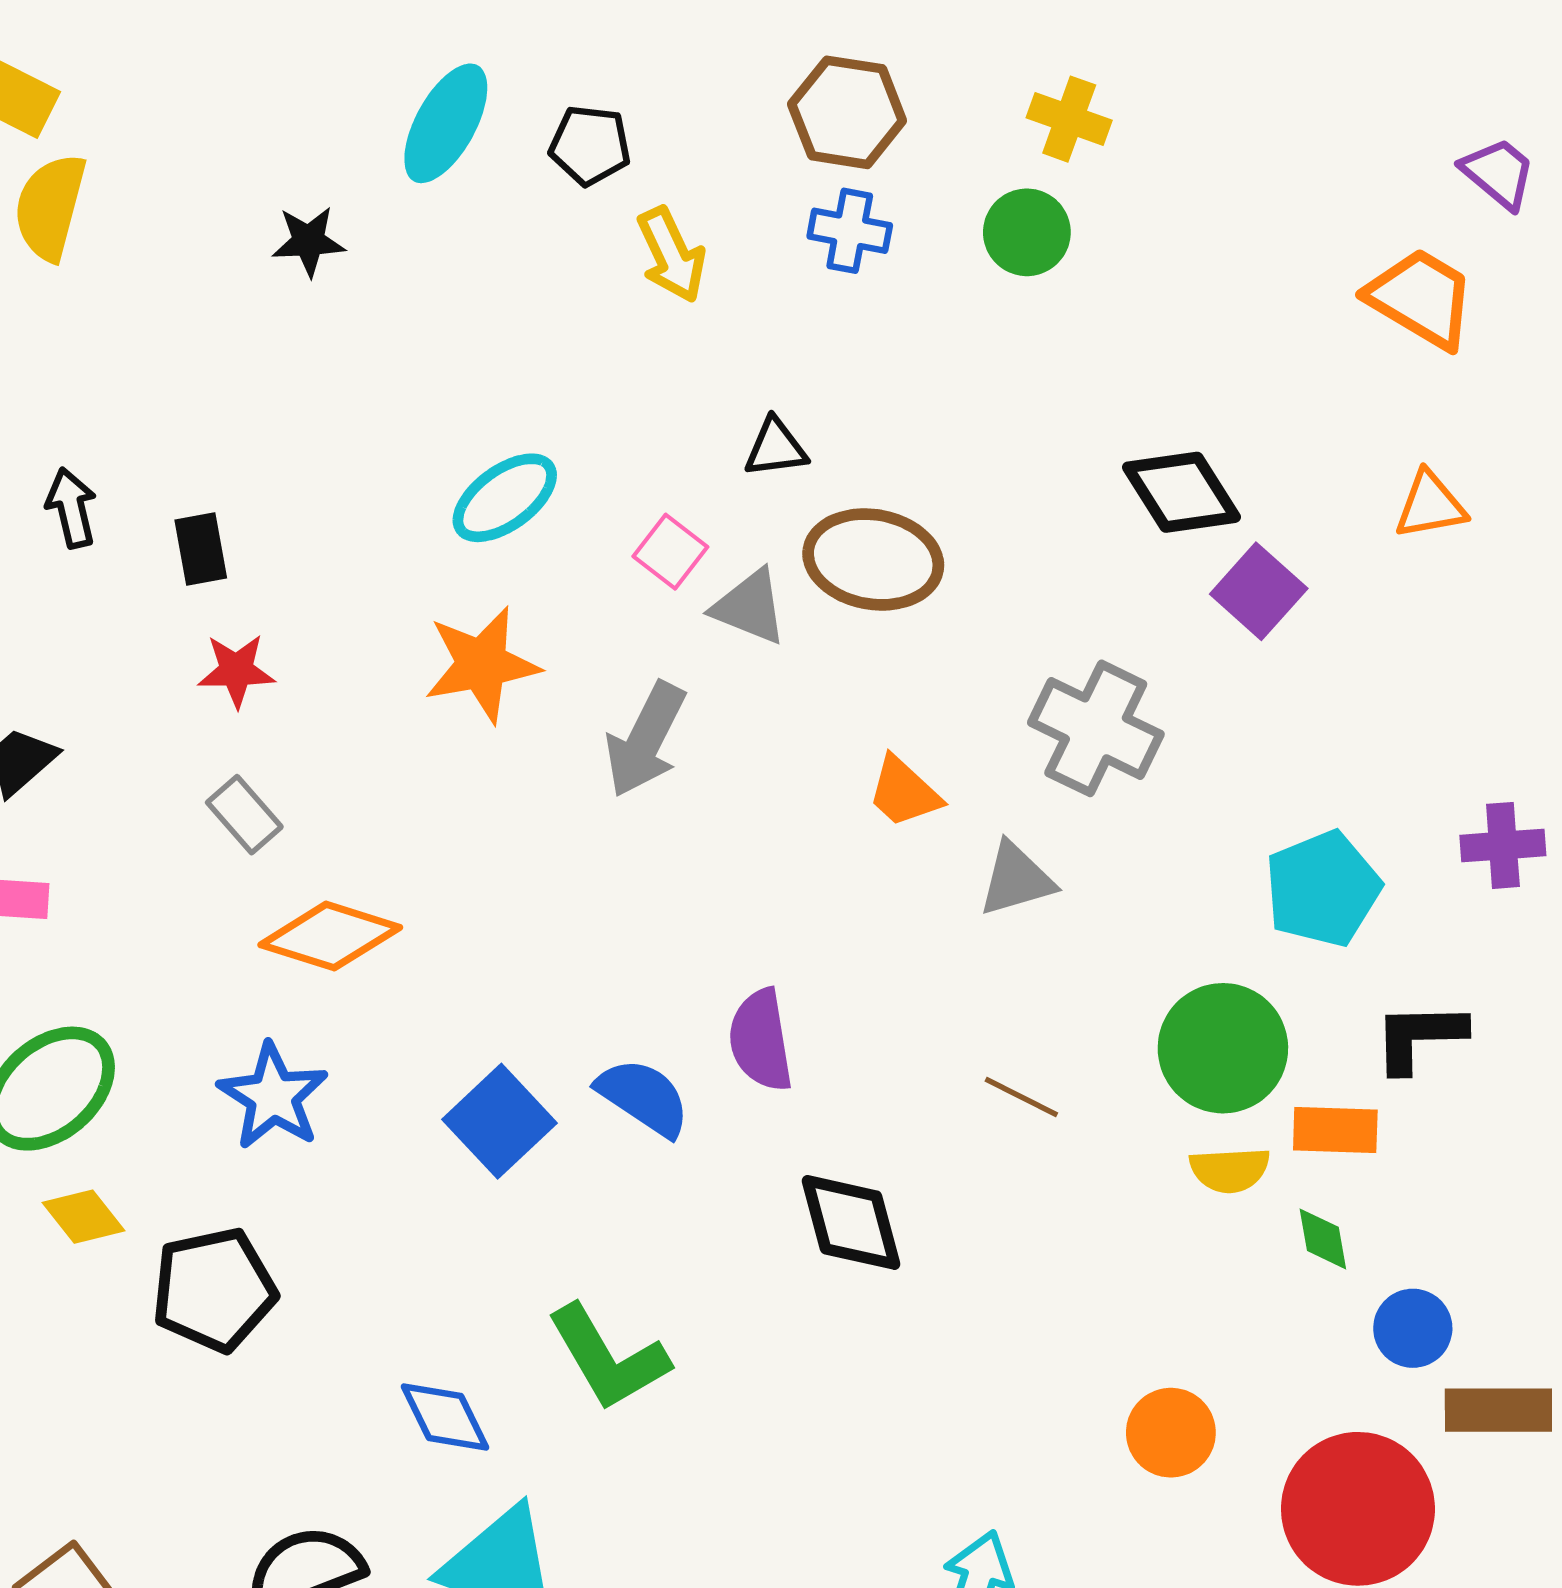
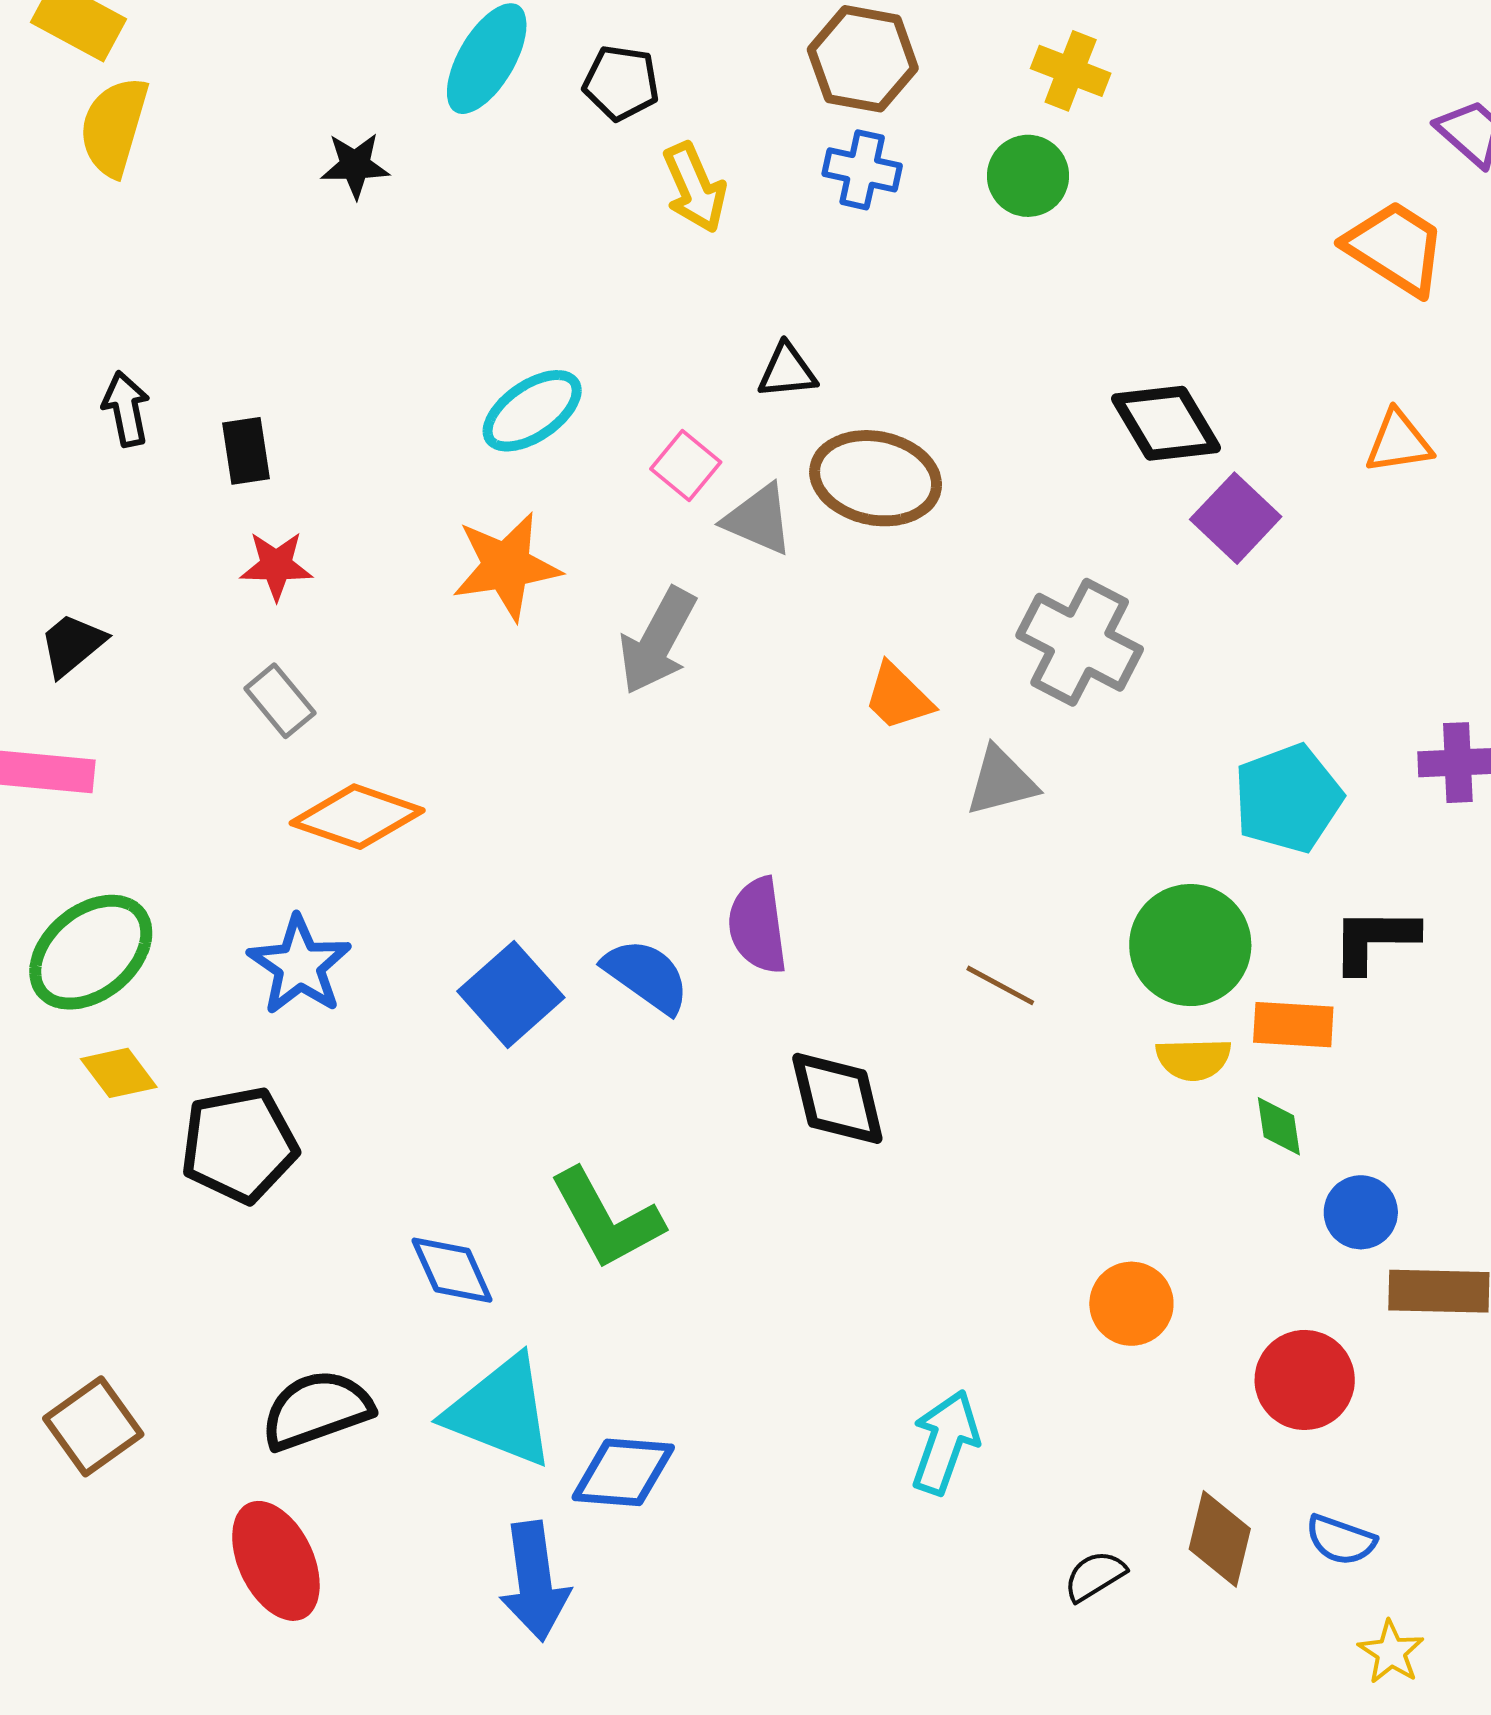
red circle: (1358, 1509) -> (1305, 1380), size x0.7

